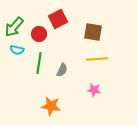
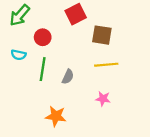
red square: (58, 19) -> (76, 14), moved
green arrow: (14, 27) -> (20, 15), moved

